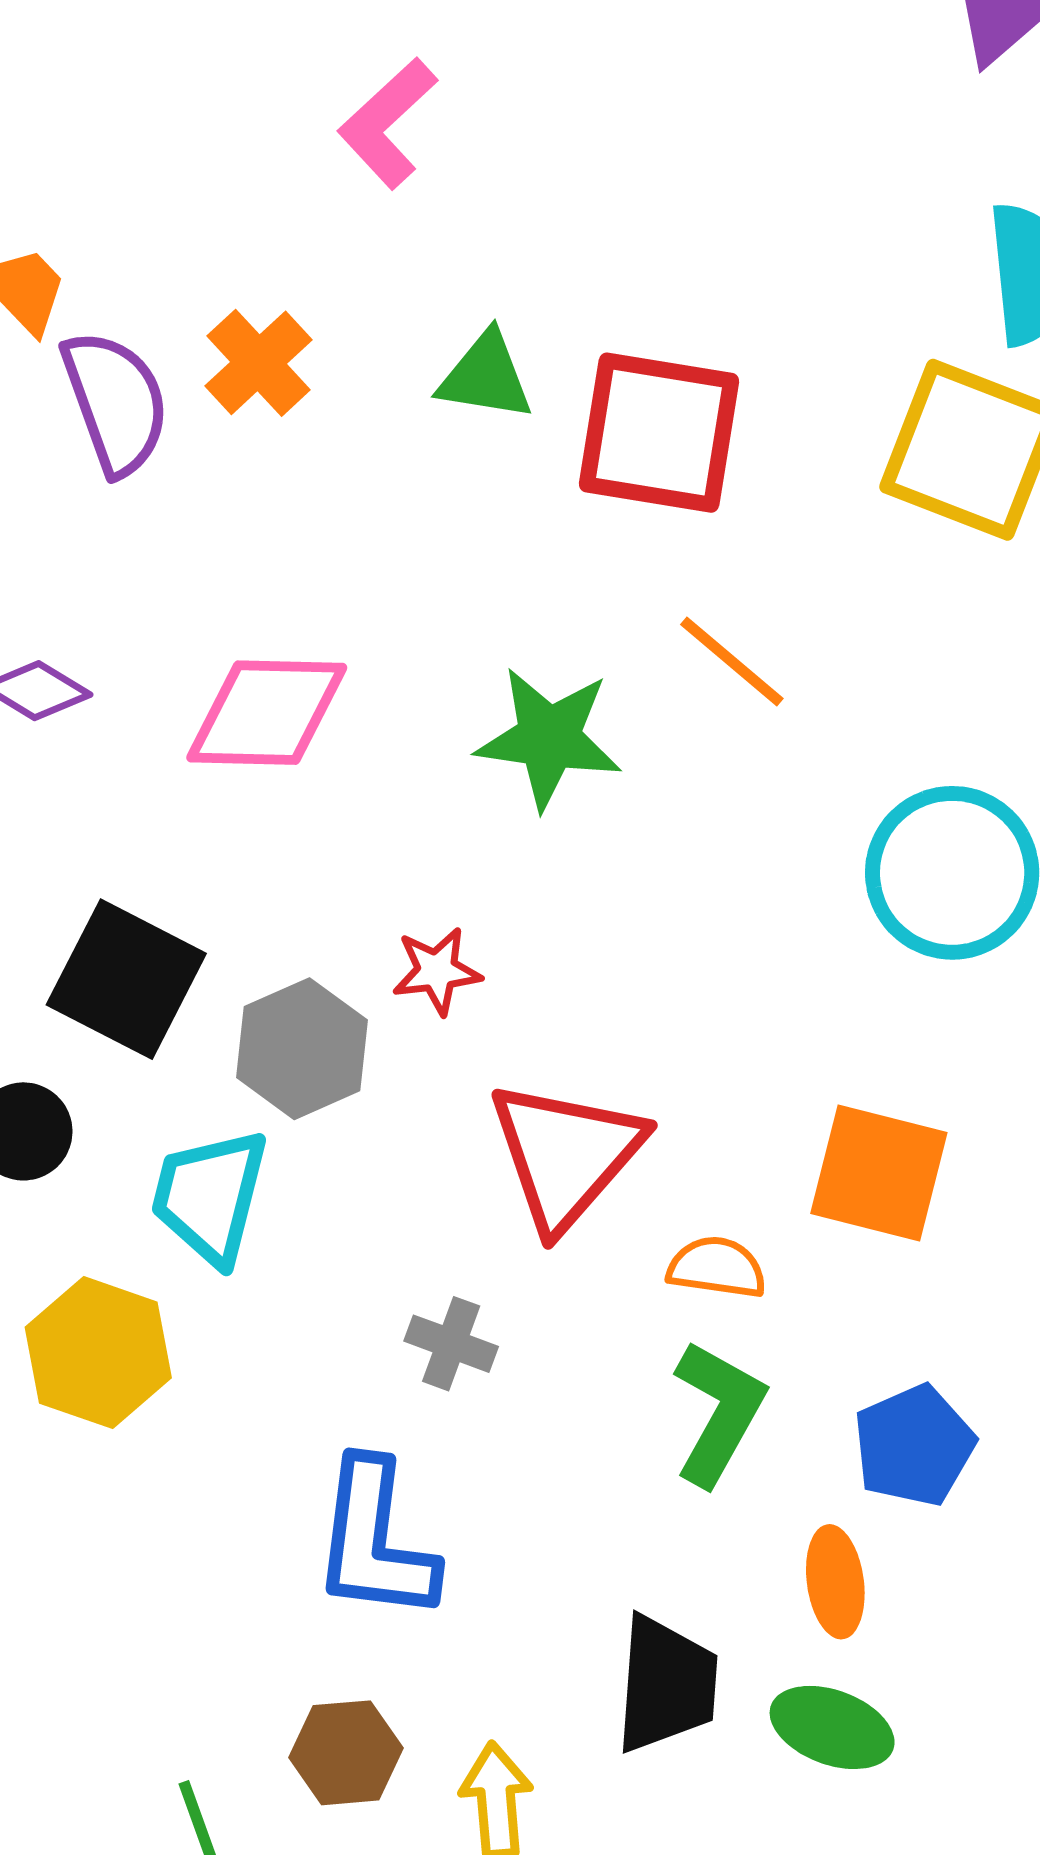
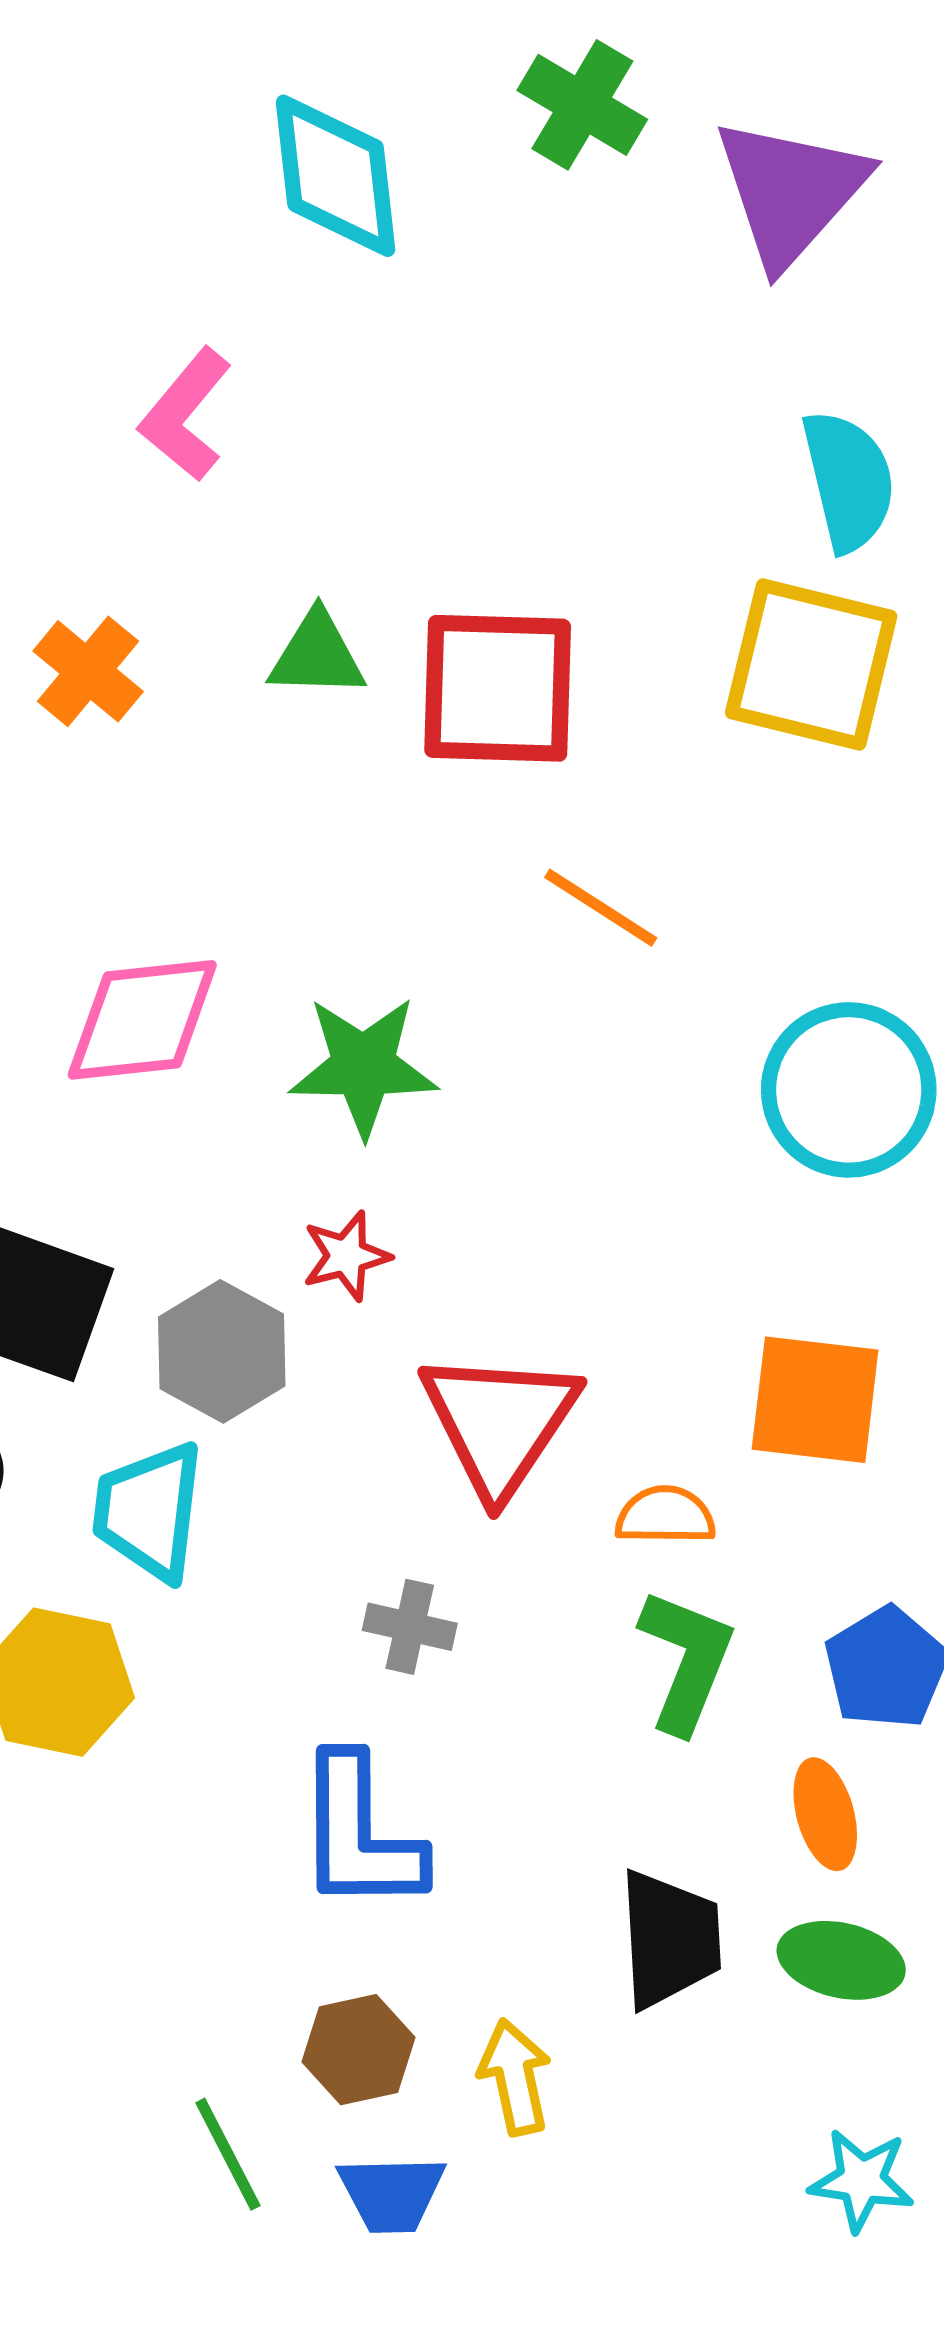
green star: (549, 738) -> (363, 1066), moved

